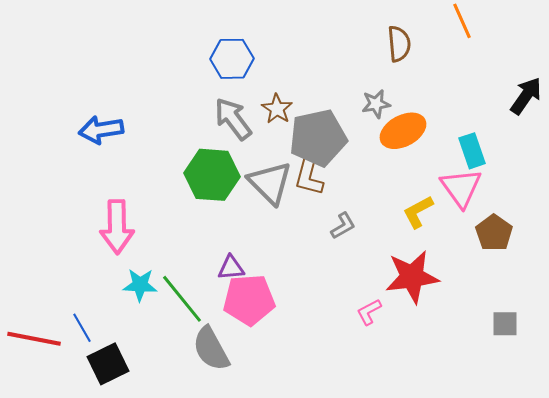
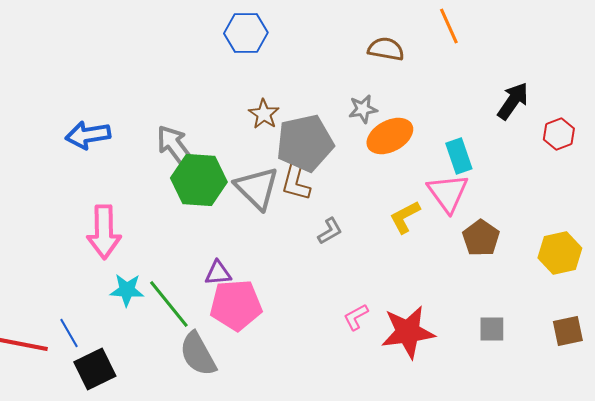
brown semicircle: (399, 44) -> (386, 49), turned -75
blue hexagon: (232, 59) -> (246, 33), moved
gray arrow: (233, 119) -> (175, 146), moved
red star: (412, 277) -> (408, 332), moved

